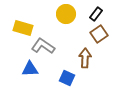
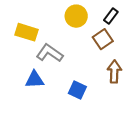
brown square: (99, 34) -> (103, 39), moved
brown arrow: (85, 58) -> (114, 72), moved

